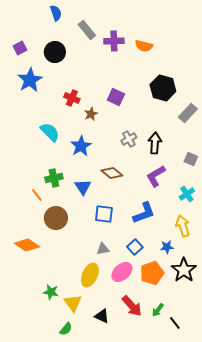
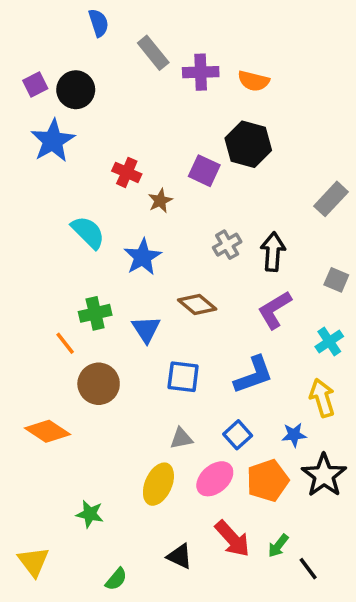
black circle: (55, 52) -> (76, 90), moved
black hexagon: (163, 88) -> (248, 144), moved
yellow triangle: (73, 303) -> (33, 562), moved

